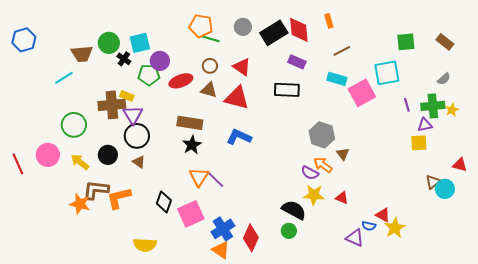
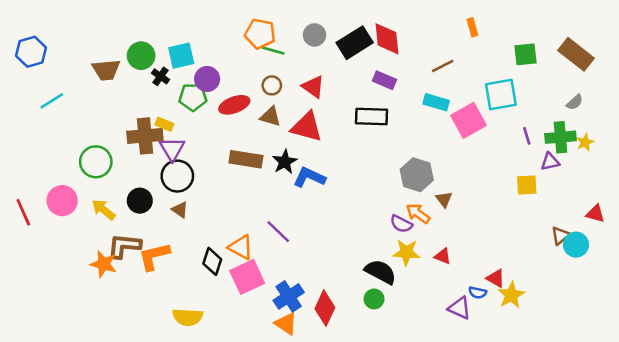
orange rectangle: (329, 21) -> (472, 27), moved
brown rectangle: (445, 42) -> (576, 54), size x1.5
cyan line: (64, 78) -> (52, 101), moved
yellow square: (419, 143) -> (527, 185), moved
black star: (192, 145) -> (285, 162), moved
orange triangle: (199, 177) -> (241, 247), moved, turned -35

